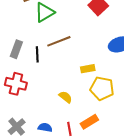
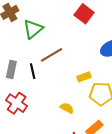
red cross: (16, 84) -> (17, 103), turned 30

